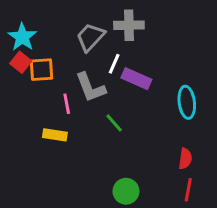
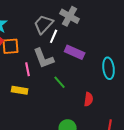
gray cross: (129, 25) -> (70, 16), turned 30
white line: (114, 64) -> (54, 36), moved
red semicircle: (185, 159) -> (89, 99), moved

